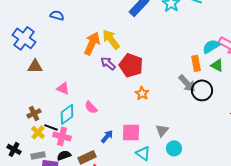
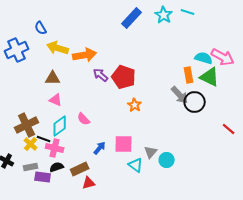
blue semicircle: (57, 15) -> (41, 28), moved, turned -136
blue cross: (24, 38) -> (17, 50), turned 30
yellow arrow: (111, 39) -> (58, 48), moved, turned -35
orange arrow: (92, 43) -> (85, 55), turned 55
cyan semicircle: (211, 46) -> (204, 58), turned 48
green triangle: (217, 65) -> (210, 77), size x1.5
brown triangle: (35, 66) -> (53, 78), moved
brown cross: (34, 113) -> (27, 125), size x1.6
gray triangle: (162, 130) -> (151, 152), moved

